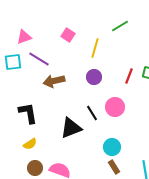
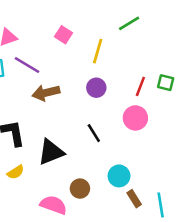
pink circle: (115, 107) -> (135, 118), moved
black triangle: (71, 128) -> (51, 152), moved
brown rectangle: (114, 167) -> (134, 199), moved
brown circle: (35, 168) -> (80, 189), moved

